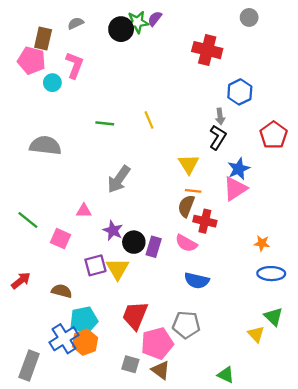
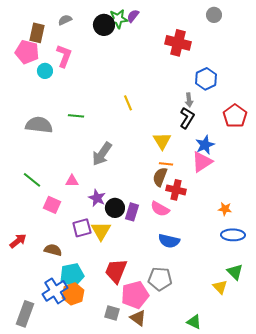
green line: (105, 123) -> (76, 116), moved
green line: (28, 220) -> (32, 180), moved

